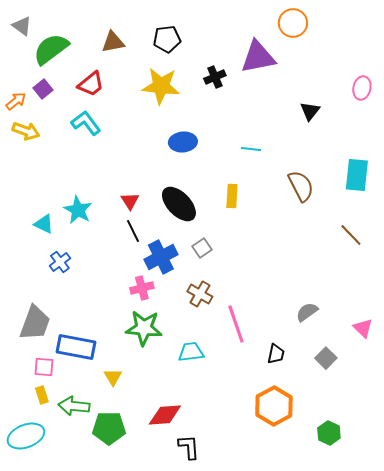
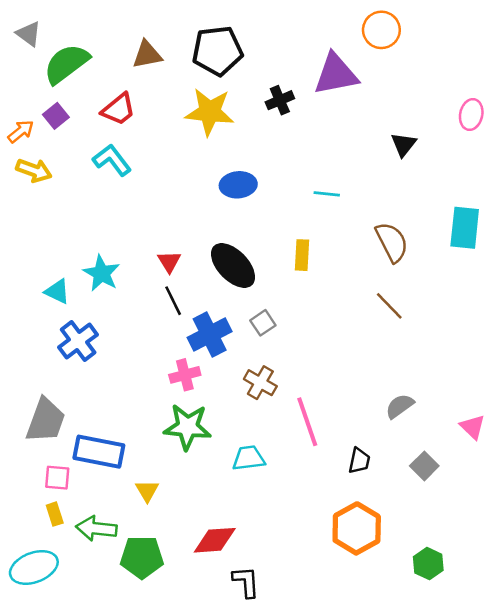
black pentagon: (167, 39) -> (217, 51), size x1.4
brown line: (351, 235) -> (389, 306), moved
blue cross: (60, 262) -> (78, 341), size x1.4

